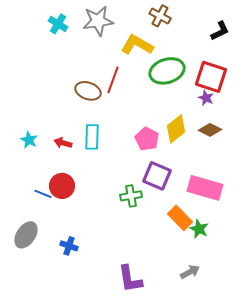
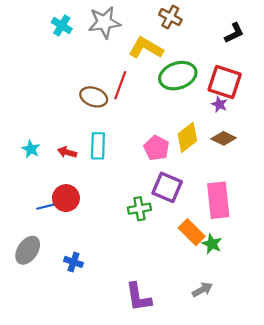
pink rectangle: (205, 188) -> (218, 200), turned 68
blue line: (43, 194) -> (46, 207), turned -36

